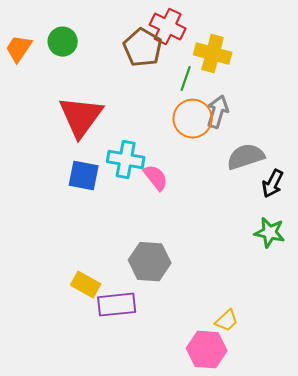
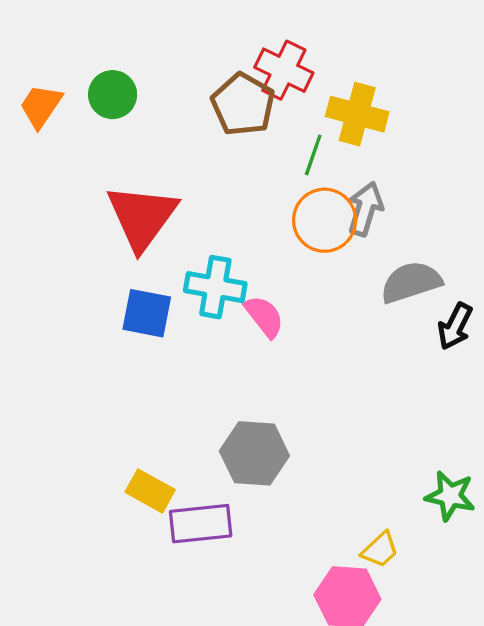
green star: (270, 233) -> (450, 496), moved

